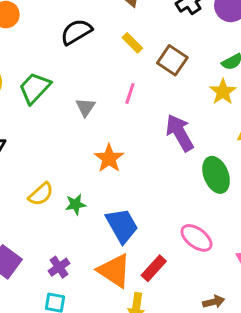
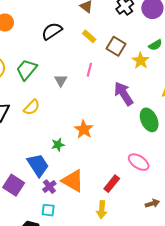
yellow star: (223, 92) -> (141, 61), moved
orange star: (109, 158) -> (84, 129), moved
yellow semicircle: (41, 194) -> (32, 107), moved
blue trapezoid: (122, 226) -> (38, 165), moved
orange triangle: (114, 271) -> (73, 181), moved

